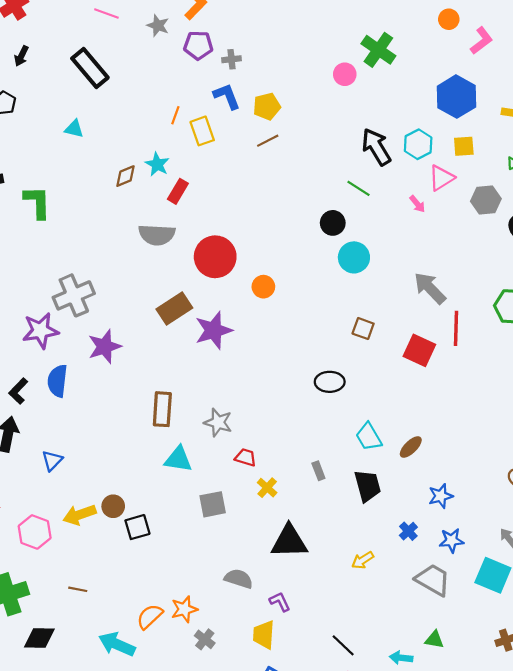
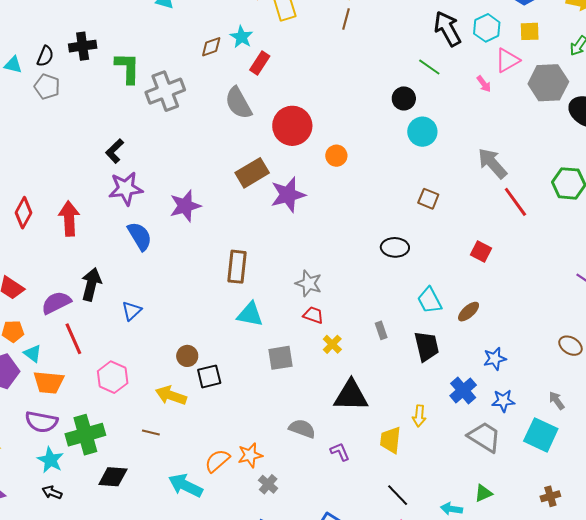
brown line: (268, 141) -> (346, 19), turned -50
gray hexagon: (486, 200) -> (548, 83), size x1.4
gray semicircle: (157, 235) -> (238, 103), turned 56
gray cross: (74, 295) -> (165, 91), moved
red line: (456, 328) -> (515, 202), turned -40
red square: (419, 350) -> (481, 252), moved, size x0.7
blue semicircle: (57, 381) -> (140, 236), turned 140
black L-shape: (18, 391) -> (115, 151), moved
gray star: (218, 422) -> (309, 283), moved
yellow arrow: (80, 515) -> (171, 395), moved, turned 36
blue cross: (408, 531) -> (463, 390), size x1.5
yellow arrow: (363, 560) -> (419, 416), turned -55
yellow trapezoid: (264, 635) -> (390, 440), moved
green triangle: (434, 640) -> (483, 493), turned -36

